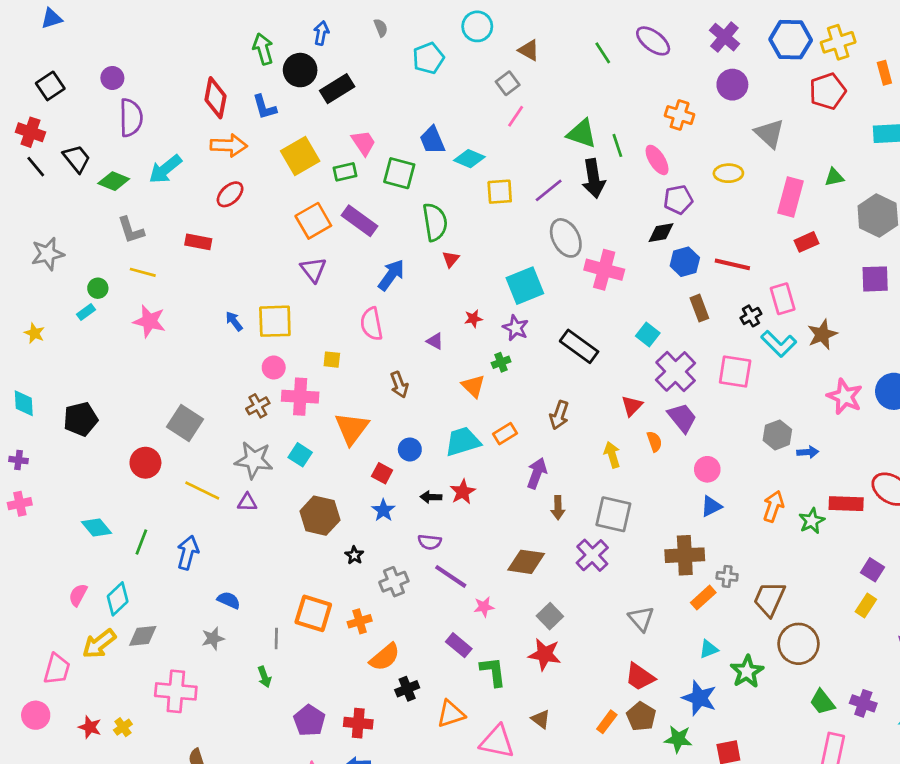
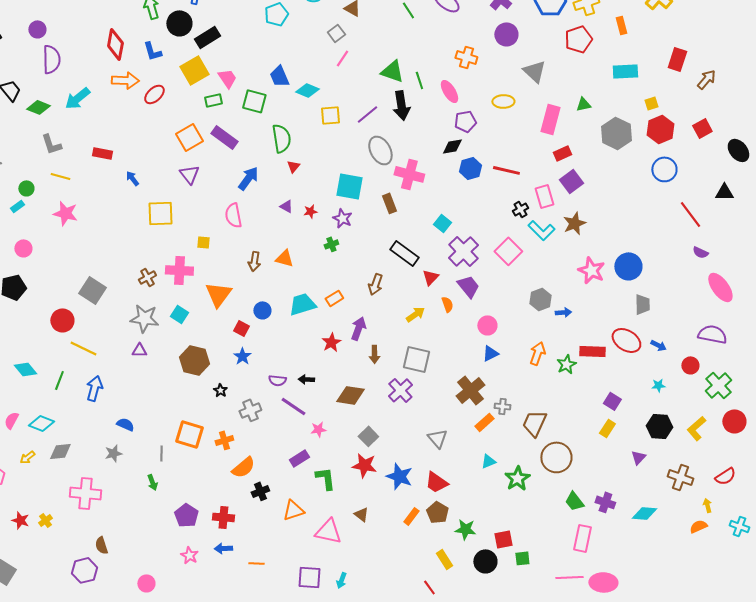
yellow square: (300, 156) -> (194, 70), moved
red ellipse: (230, 194) -> (154, 94), moved
purple square: (875, 279) -> (571, 181), moved, turned -35
cyan square: (525, 286) -> (349, 186), turned 32
brown rectangle: (699, 308) -> (389, 203), moved
blue arrow: (234, 321) -> (132, 178), moved
purple triangle: (435, 341) -> (286, 206), moved
black rectangle: (579, 346) -> (404, 253), moved
pink circle: (274, 368) -> (23, 248), moved
pink square: (735, 371) -> (508, 251), turned 36
brown arrow: (399, 385) -> (254, 261), turned 30
orange triangle: (473, 386) -> (284, 258), moved, turned -30
yellow arrow: (612, 455) -> (415, 314), turned 72
yellow line: (202, 490) -> (83, 348), moved
red star: (463, 492) -> (331, 342), moved
black arrow: (431, 497) -> (306, 379), moved
brown cross: (685, 555) -> (470, 390), turned -36
cyan diamond: (118, 599) -> (41, 423), turned 65
yellow arrow: (99, 644) -> (27, 457), size x0.6
purple rectangle: (459, 645) -> (299, 458), turned -72
blue star: (699, 698) -> (399, 476), moved

